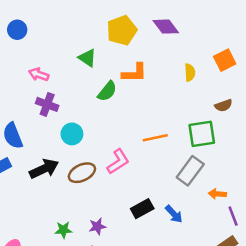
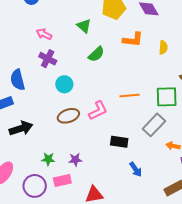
orange L-shape: (134, 73) -> (133, 40), moved
black arrow: (44, 169) -> (21, 128), moved
black rectangle: (142, 209) -> (119, 142), moved, turned 30
blue arrow: (174, 214) -> (136, 169), moved

